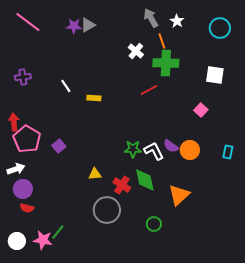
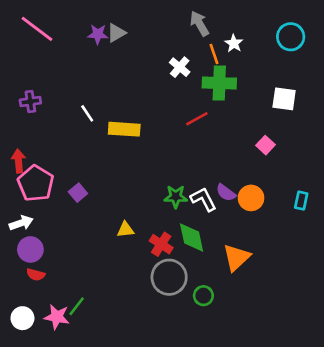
white star: (177, 21) -> (234, 43), moved
yellow rectangle: (94, 98) -> (124, 129), size x1.6
gray circle: (107, 210) -> (169, 277), moved

